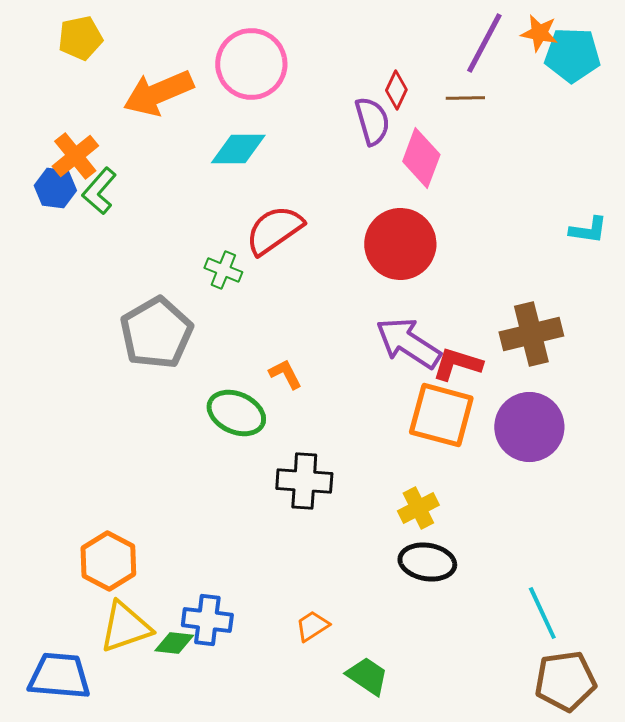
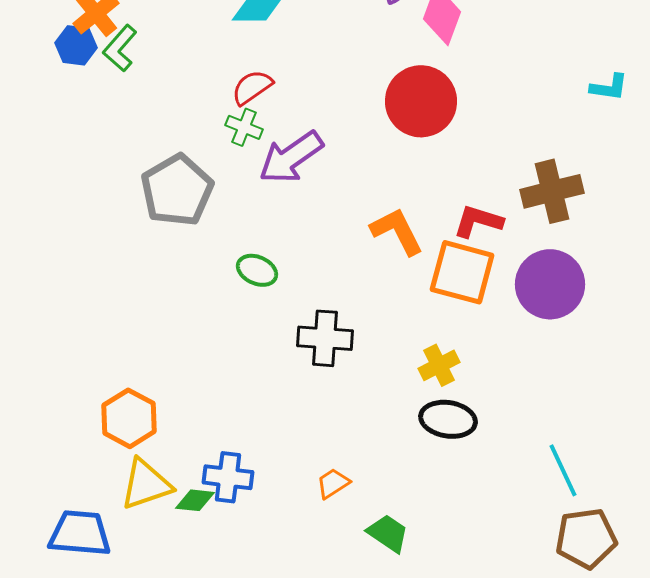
red semicircle: (274, 230) -> (252, 87), moved, size x0.7
purple arrow: (408, 343) -> (291, 157), moved, turned -68
orange L-shape: (285, 374) -> (397, 231), moved, size x1.6
green ellipse: (236, 413) -> (257, 270), size x0.7

